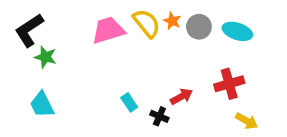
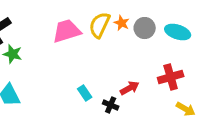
yellow semicircle: (147, 23) -> (100, 25), turned -116

